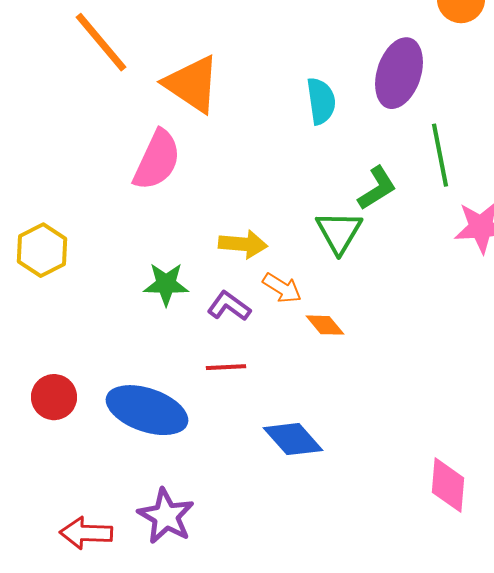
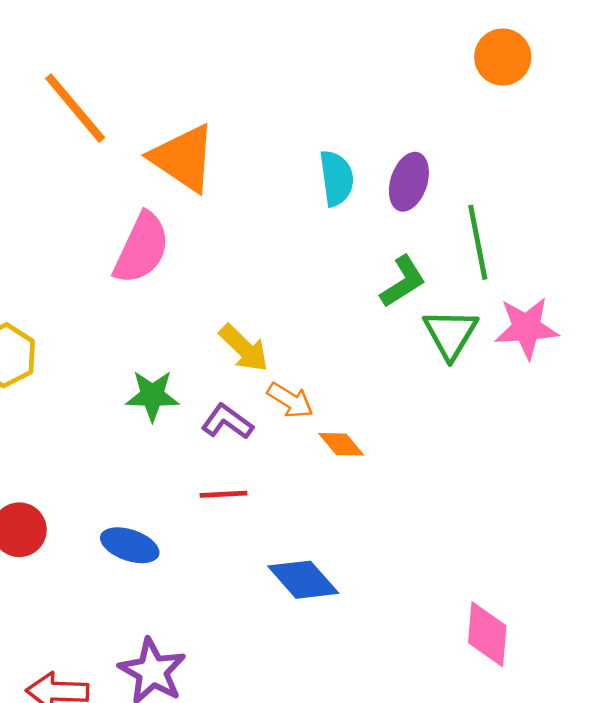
purple ellipse: (399, 73) -> (409, 182), moved, size x0.7
green triangle: (339, 232) -> (450, 334), moved
yellow arrow: (243, 244) -> (244, 348), turned 39
blue ellipse: (147, 410) -> (130, 545), size x0.6

